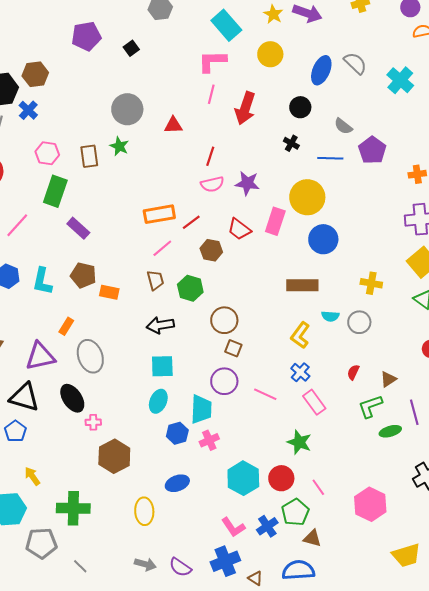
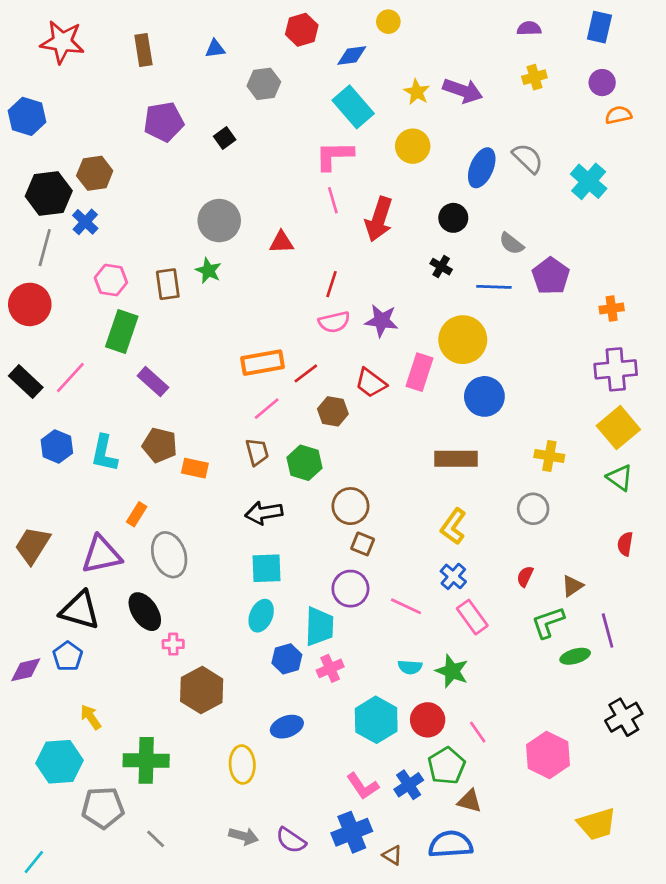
pink line: (211, 94) -> (333, 200), turned -30
cyan semicircle: (330, 316) -> (410, 667), moved

